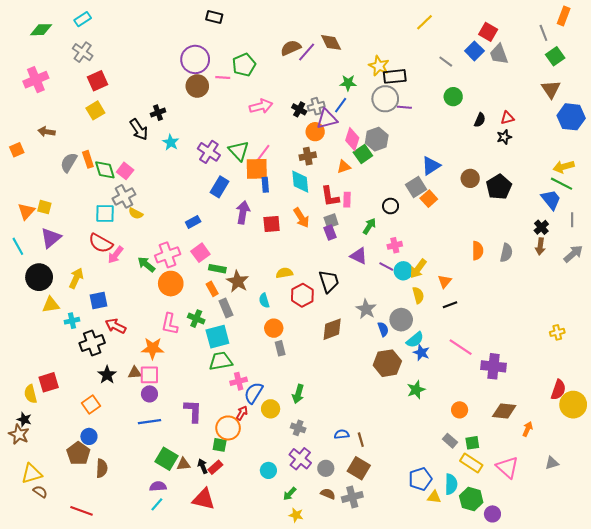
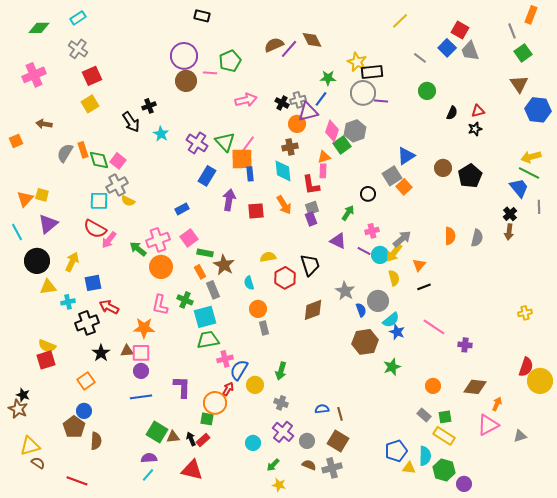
pink rectangle: (347, 200) -> (323, 171), moved
gray arrow: (573, 254) -> (402, 239), moved
purple cross: (494, 366) -> (465, 345), size x0.6
yellow semicircle: (31, 394) -> (47, 346), moved, turned -54
pink triangle: (507, 467) -> (488, 425), moved, turned 50

